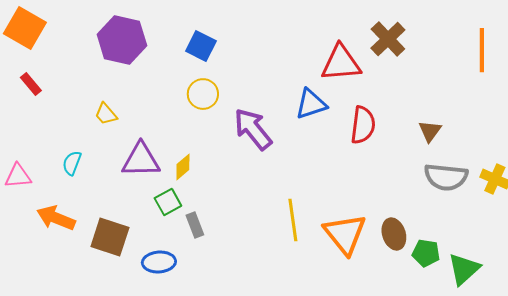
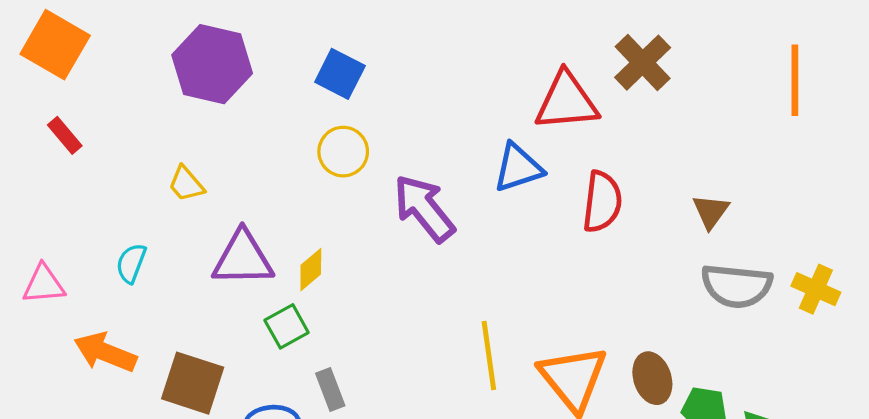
gray rectangle: (195, 225) -> (330, 390), moved

